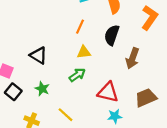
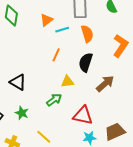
yellow triangle: (84, 52) -> (67, 81), moved
brown arrow: (132, 58) -> (105, 84), turned -150
brown trapezoid: (146, 98) -> (115, 132), moved

